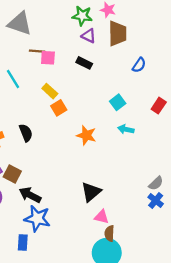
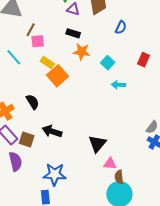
brown line: (37, 51) -> (31, 30), turned -56
pink square: (48, 58) -> (38, 41), moved
orange square: (59, 108) -> (58, 76), size x1.5
orange star: (86, 135) -> (82, 52), moved
black arrow: (30, 195) -> (52, 131), moved

